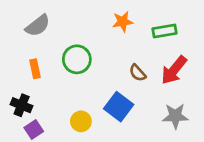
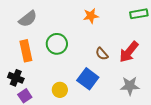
green rectangle: (164, 31) -> (139, 14), moved
orange rectangle: (35, 69) -> (26, 51), size x1.5

